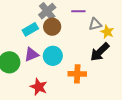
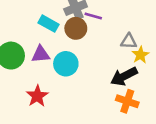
purple line: (78, 11) -> (93, 16), moved
cyan rectangle: (30, 29) -> (48, 24), turned 42
orange cross: (77, 74) -> (127, 101), moved

